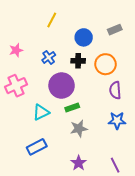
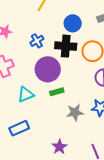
black cross: (78, 61) -> (66, 46), size x1.5
gray star: (79, 129) -> (75, 113), moved

